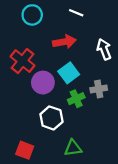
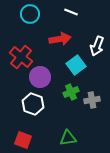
white arrow: (104, 49) -> (97, 46), turned -138
cyan square: (69, 73) -> (76, 65), moved
gray cross: (99, 89) -> (92, 100), moved
white hexagon: (51, 118) -> (33, 104), moved

